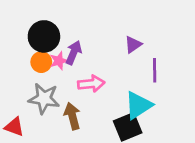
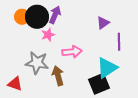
purple arrow: (74, 53) -> (55, 15), moved
orange circle: (41, 62) -> (22, 17), moved

